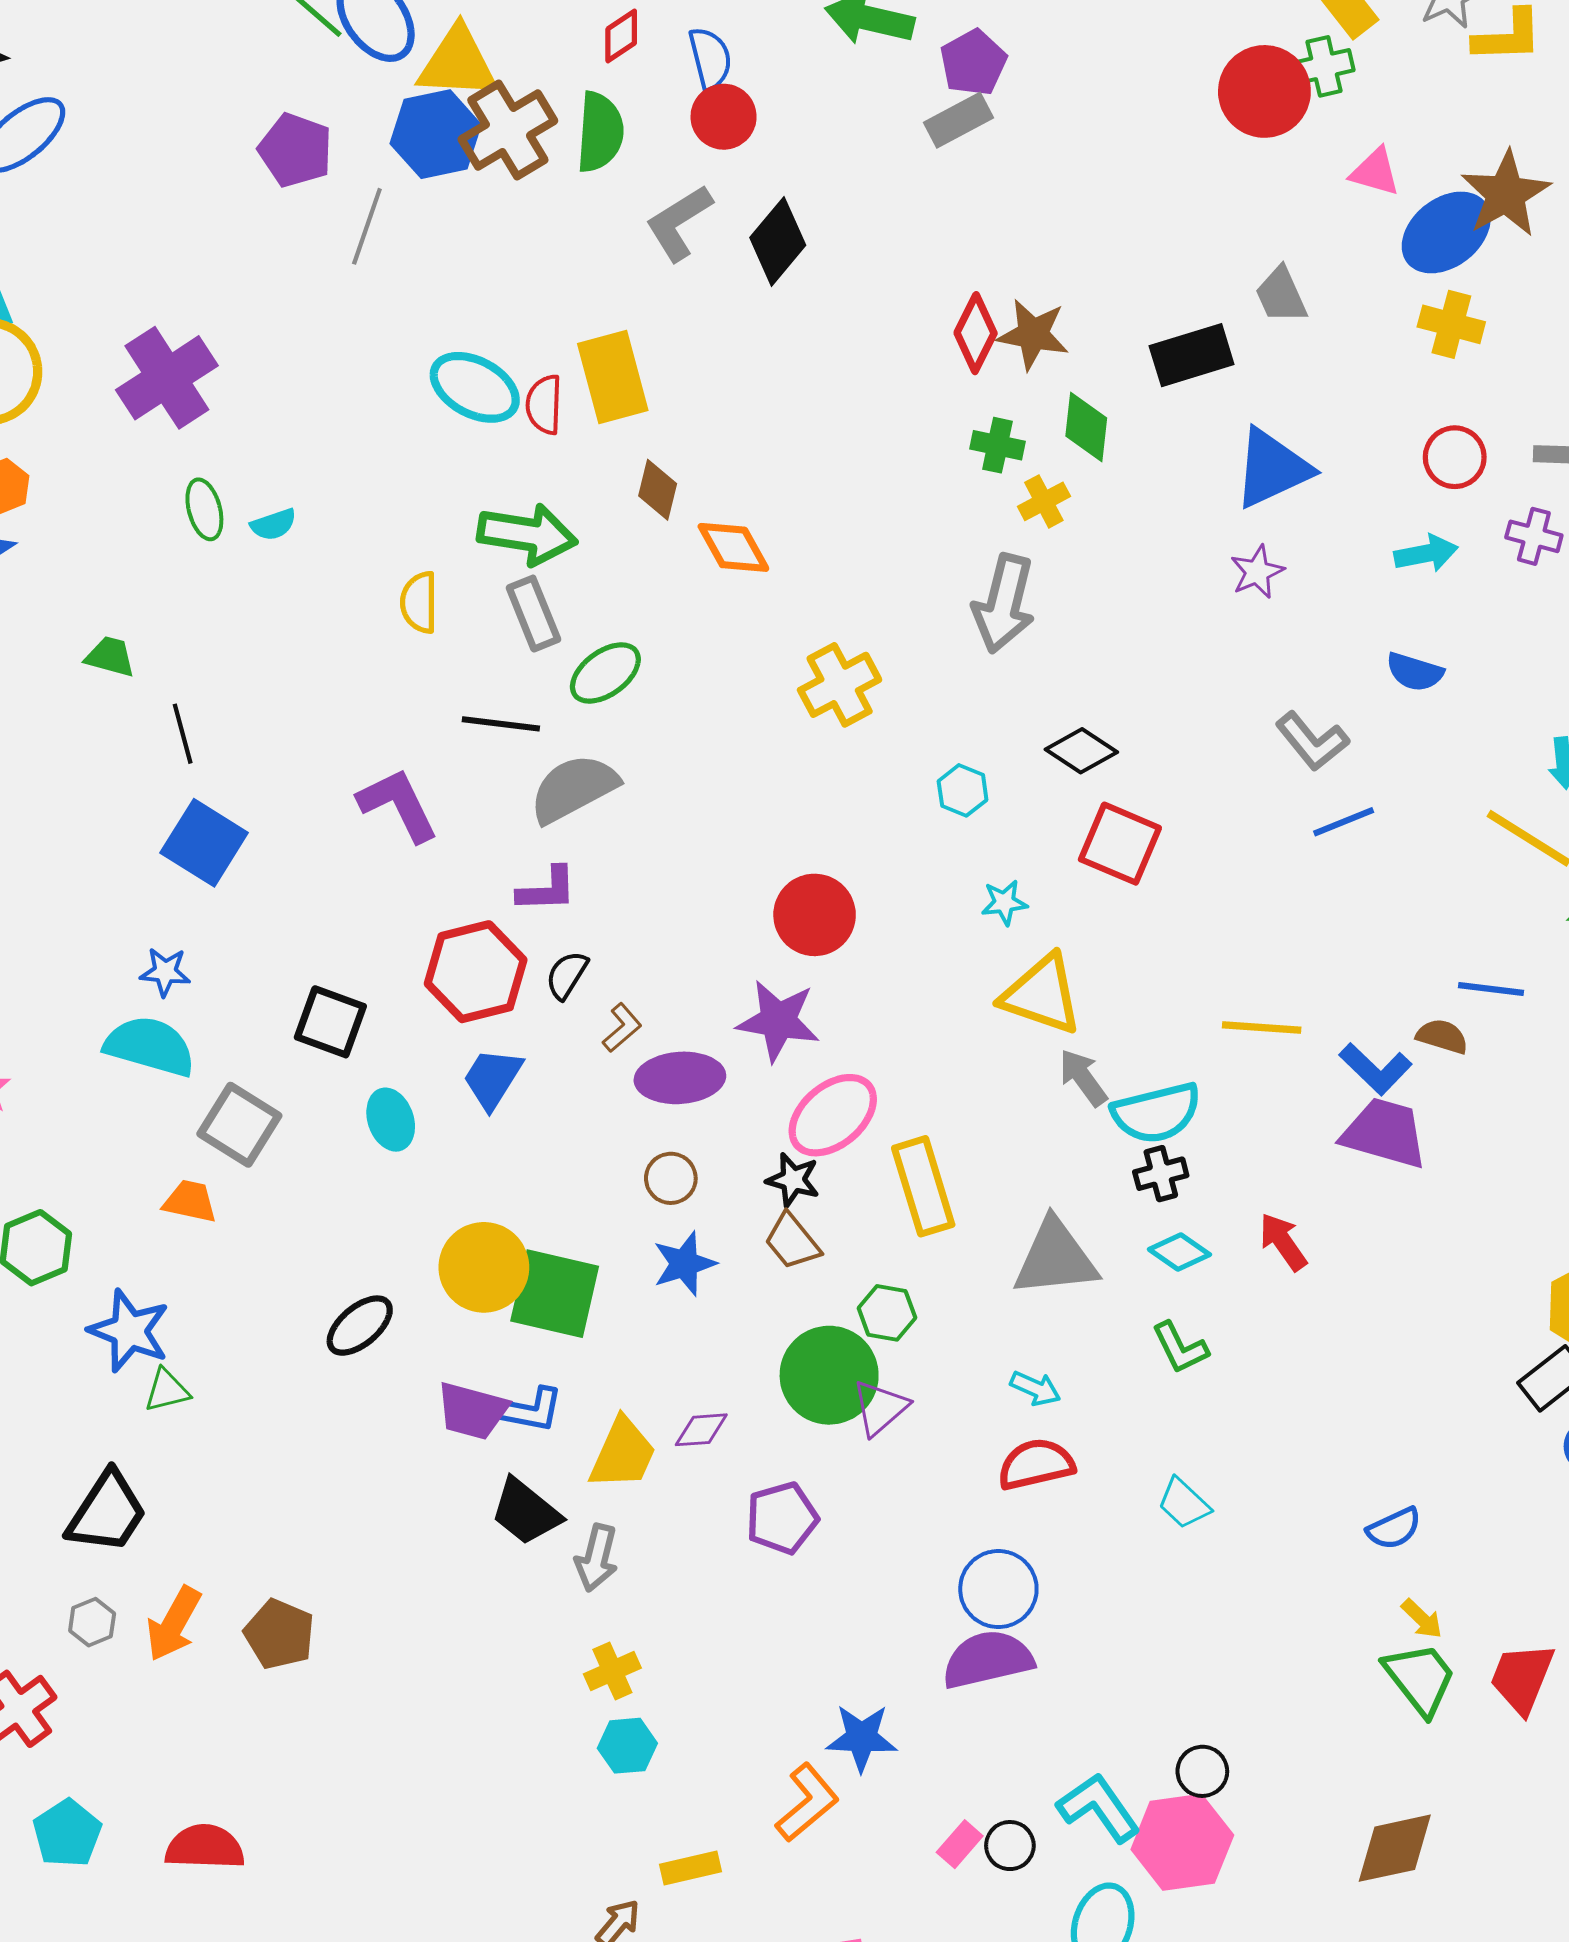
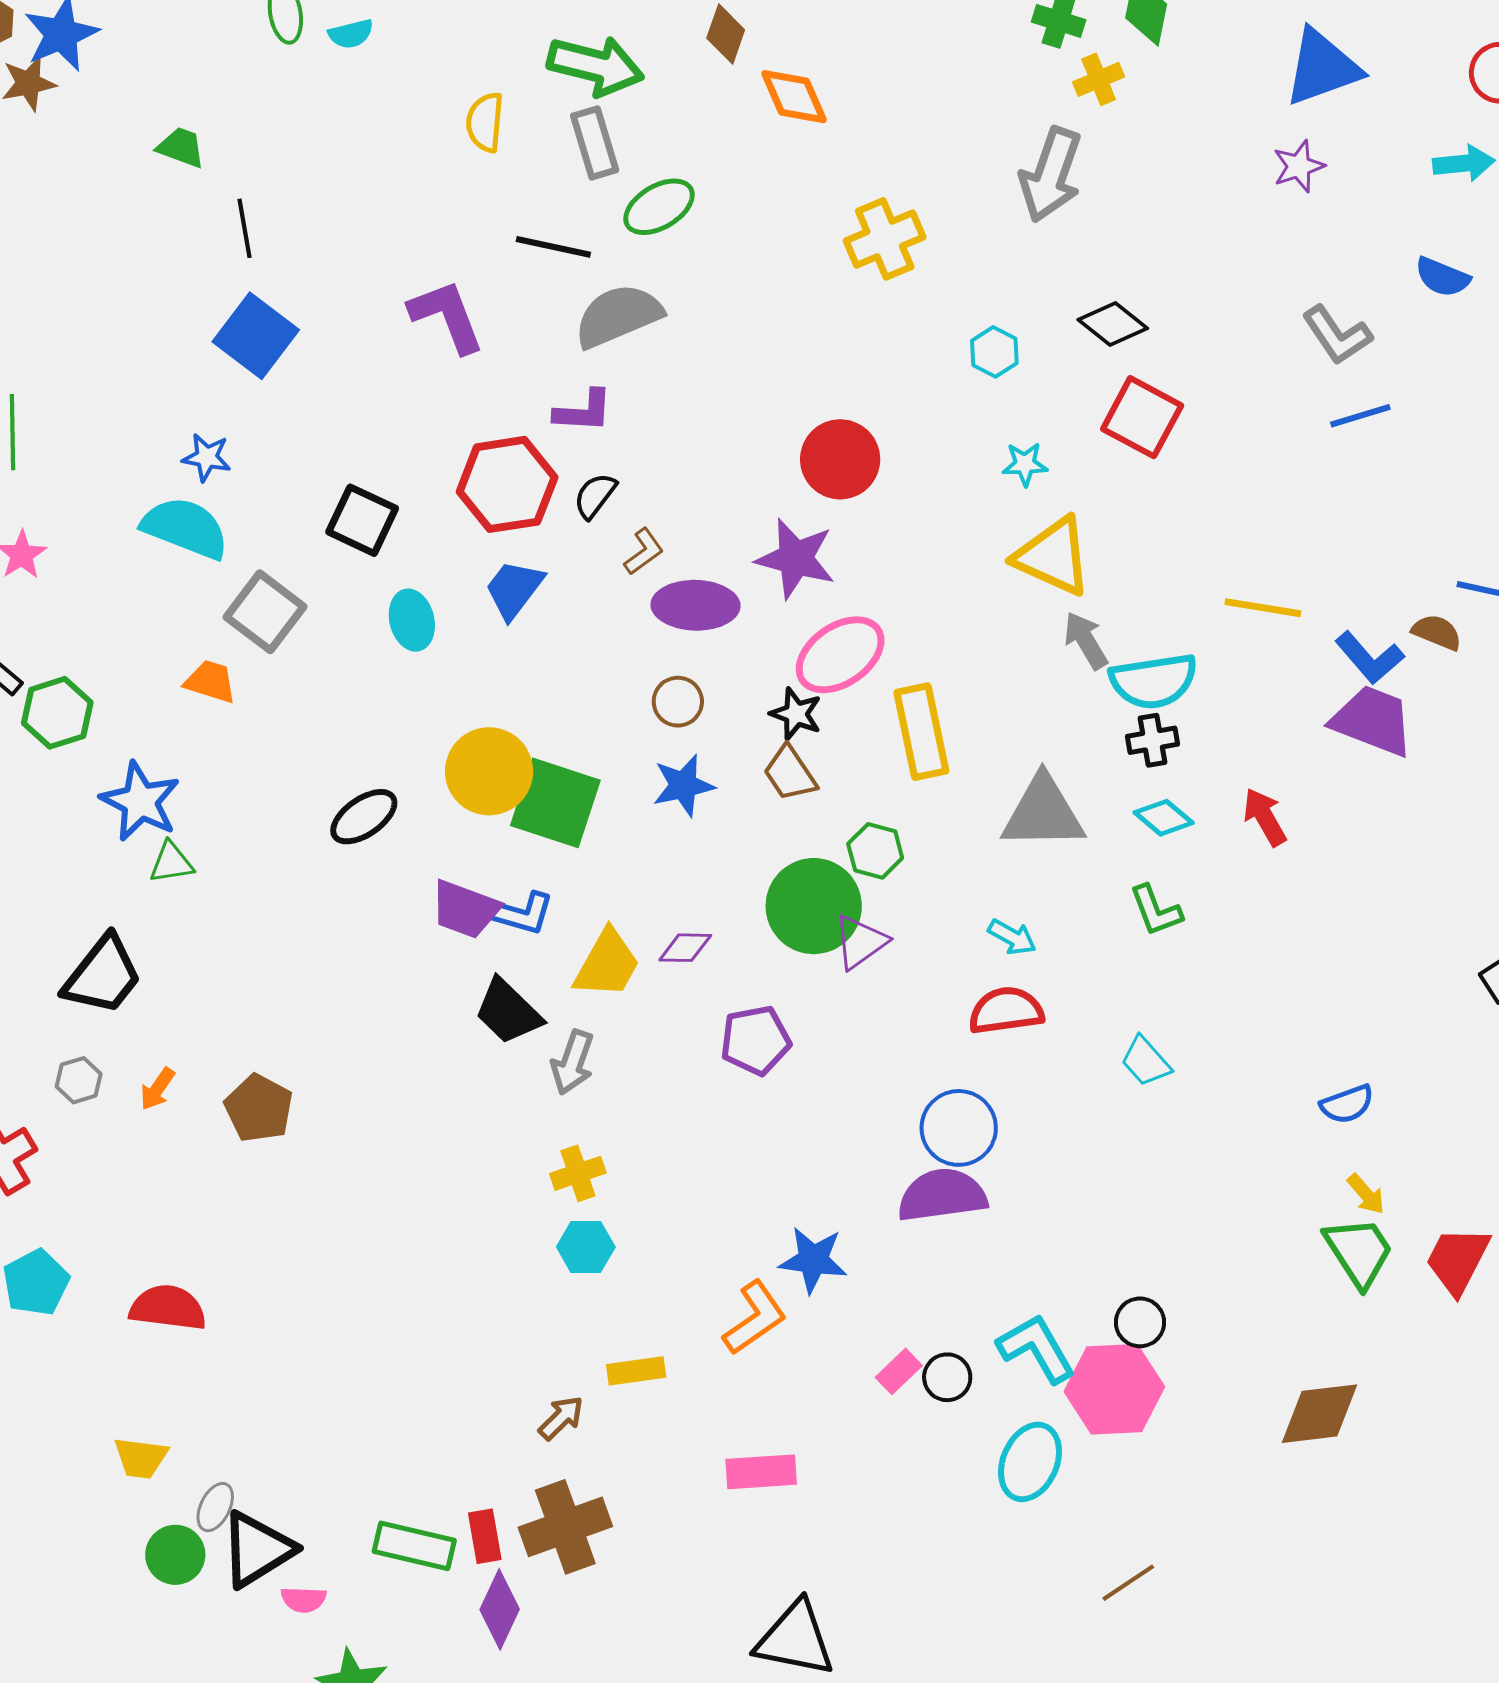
orange arrow: (174, 1624) -> (157, 1089), size x0.6

